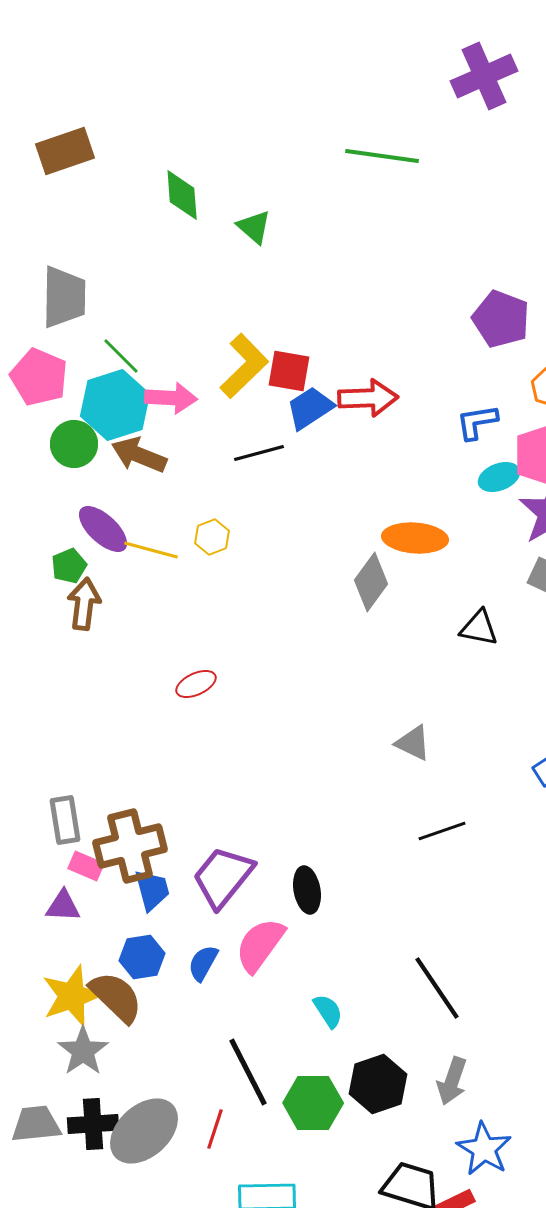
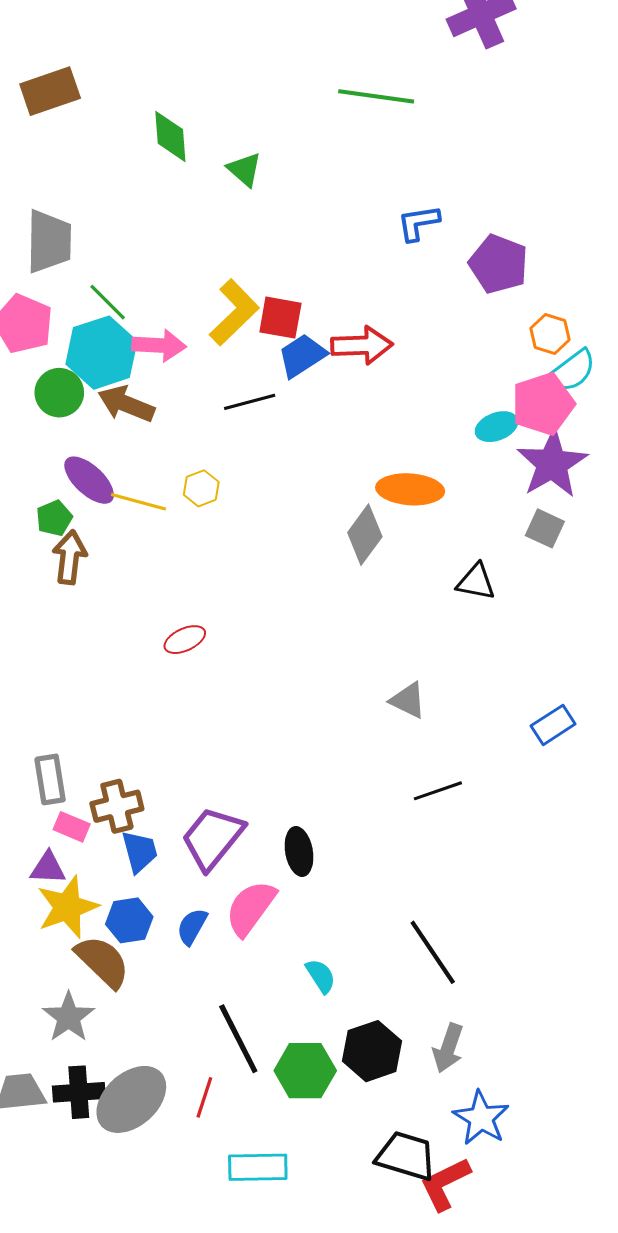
blue L-shape: (477, 422) -> (418, 223), moved
brown cross: (130, 846) -> (117, 806), size x0.7
yellow star: (72, 996) -> (68, 907), moved

